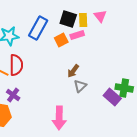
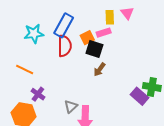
black square: (68, 19) -> (94, 49), moved
red semicircle: (16, 65) -> (65, 46), moved
gray triangle: (80, 86) -> (71, 106), moved

